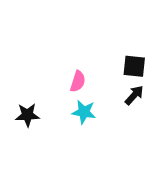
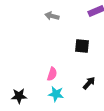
black square: (134, 66) -> (82, 46), moved

